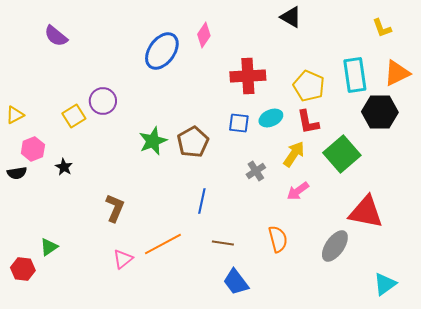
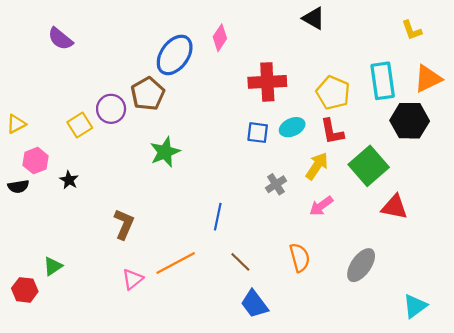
brown pentagon: (193, 142) -> (148, 94), moved
red triangle: (366, 212) -> (394, 207), moved, size x0.7
brown line: (223, 243) -> (240, 262), turned 35

